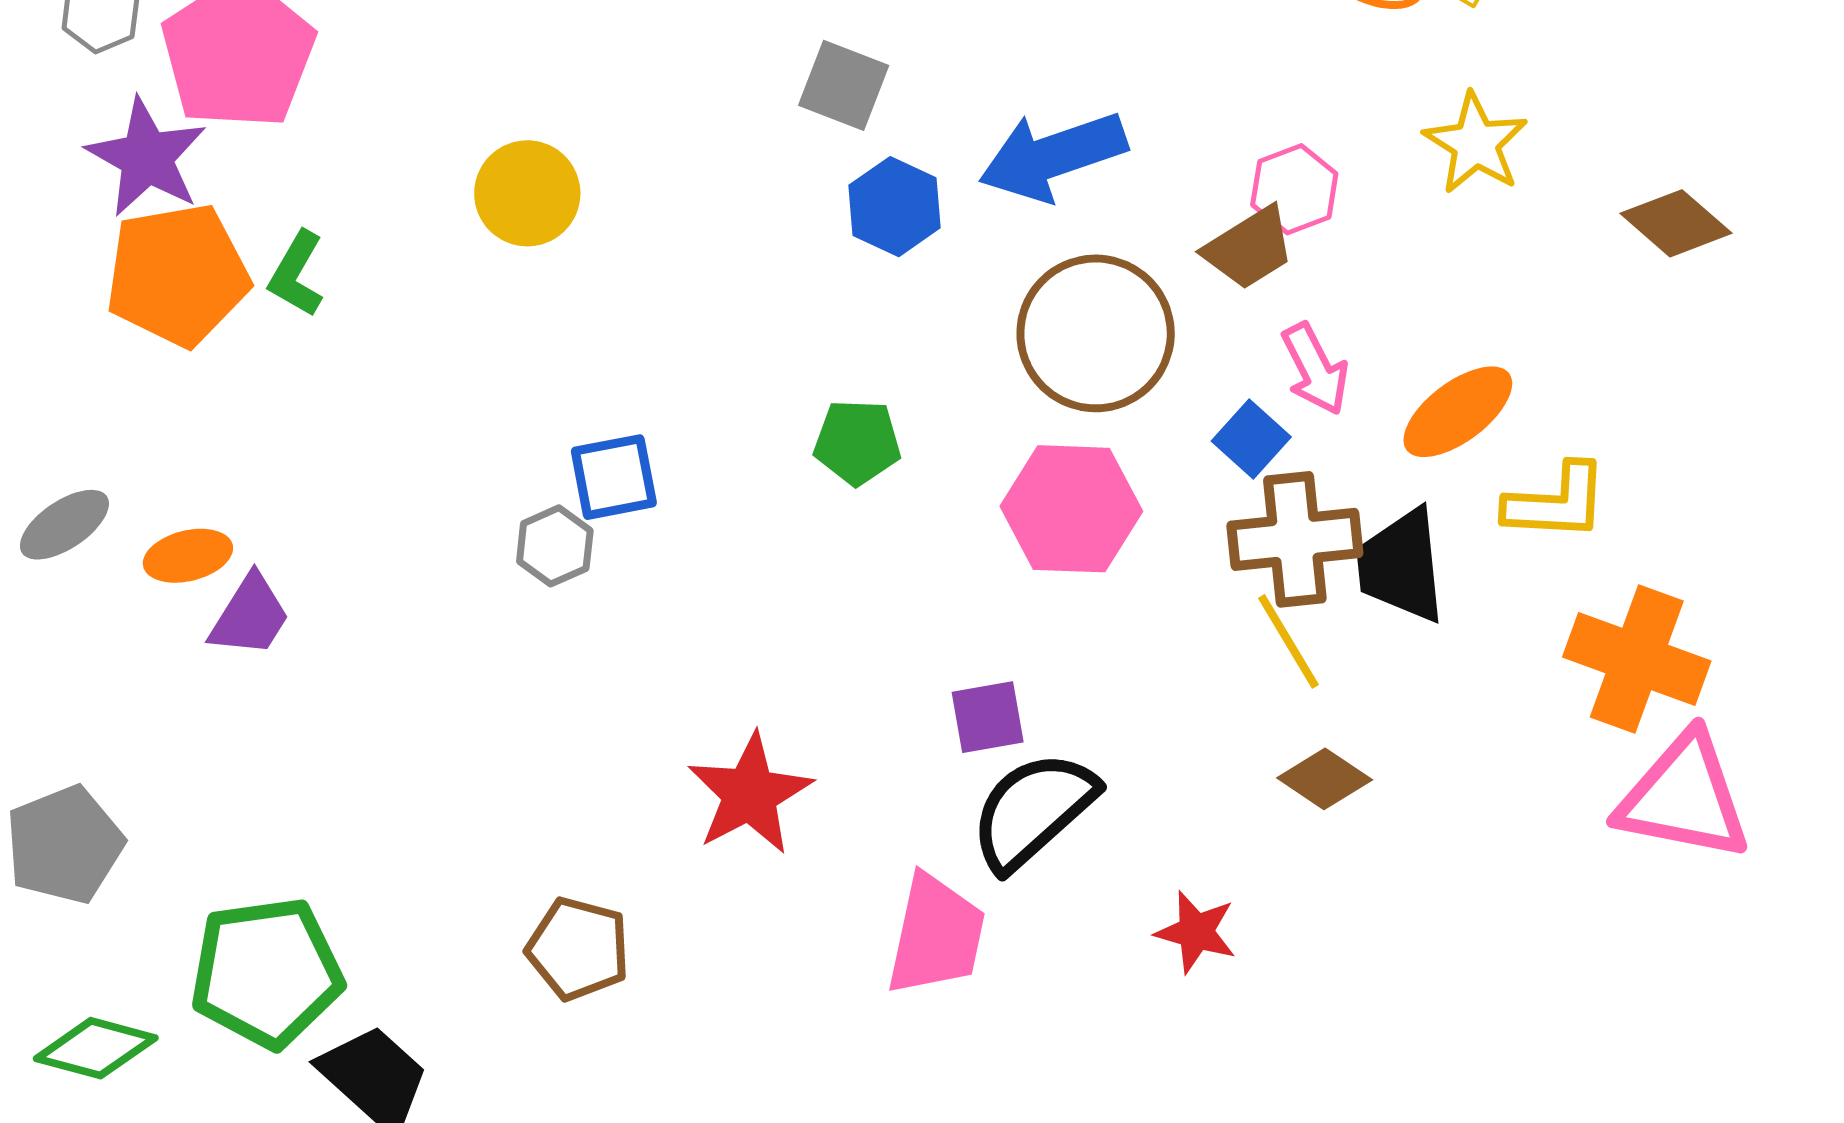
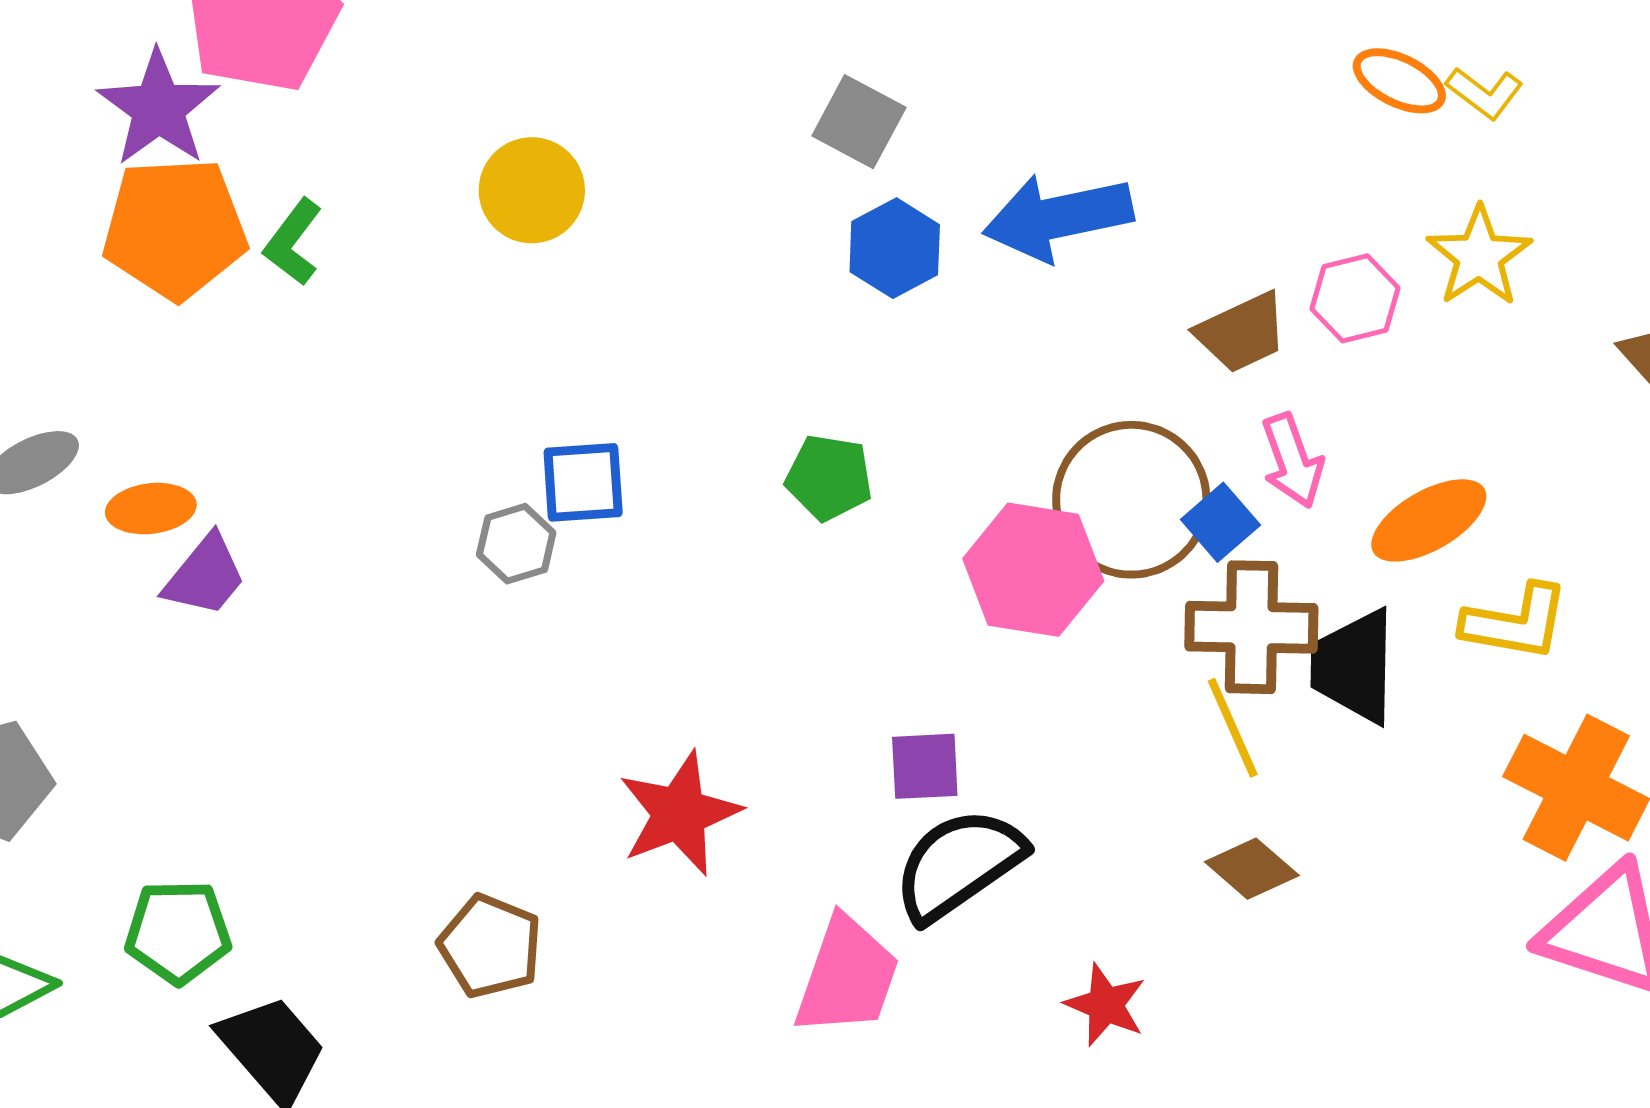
pink hexagon: (1294, 189) -> (1355, 298), moved
brown circle: (1096, 333) -> (1131, 500), moved
green pentagon: (266, 973) -> (178, 932), size x0.7

